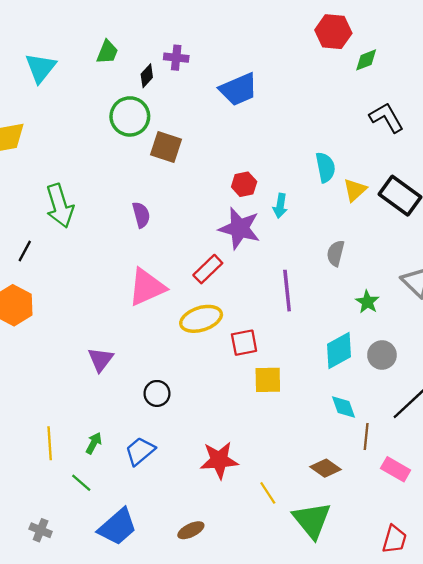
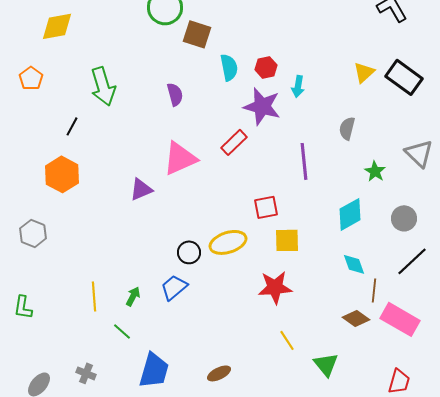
cyan semicircle: (325, 167) -> (229, 67), moved
yellow ellipse: (201, 319) -> (228, 242), moved
gray circle: (382, 355) -> (404, 218), moved
purple triangle: (100, 360) -> (141, 189), moved, turned 30
blue trapezoid: (140, 451) -> (174, 287), moved
red star: (219, 460) -> (275, 287), moved
brown diamond: (325, 468) -> (356, 318), moved
pink rectangle: (396, 469) -> (400, 319), size x1.5
green triangle: (312, 520) -> (326, 364), size x0.7
blue trapezoid: (117, 527) -> (154, 370), turned -33

